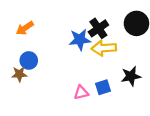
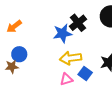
yellow arrow: (104, 48) -> (70, 58), moved
blue square: (103, 87) -> (85, 74), turned -32

